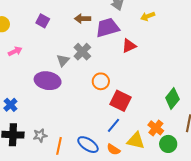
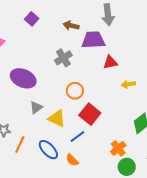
yellow arrow: (148, 16) -> (128, 84), moved
gray triangle: (63, 60) -> (36, 107), moved
yellow triangle: (136, 141) -> (57, 118), moved

